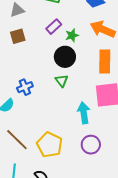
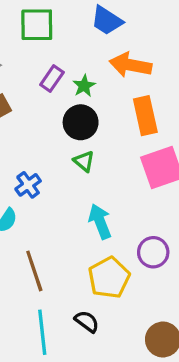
cyan arrow: (84, 113) -> (100, 221), moved
brown line: (17, 140) -> (34, 271), turned 40
yellow pentagon: (50, 145) -> (109, 278), moved, turned 30

